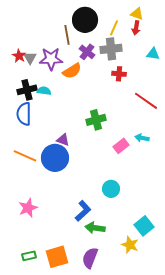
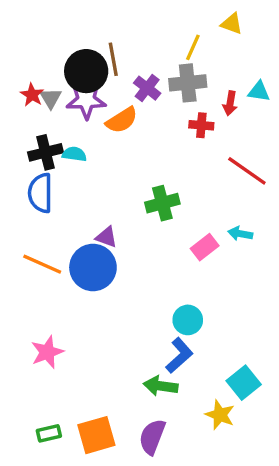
black circle: (85, 20) -> (86, 71), moved
red arrow: (136, 28) -> (230, 103), moved
blue L-shape: (83, 211) -> (179, 355), moved

